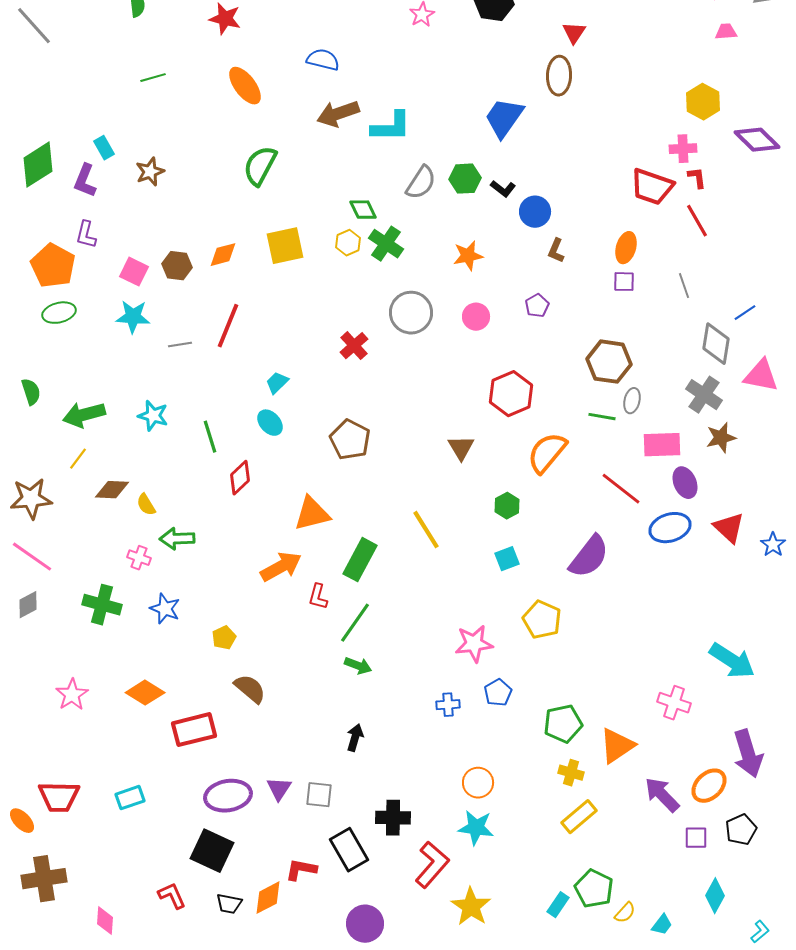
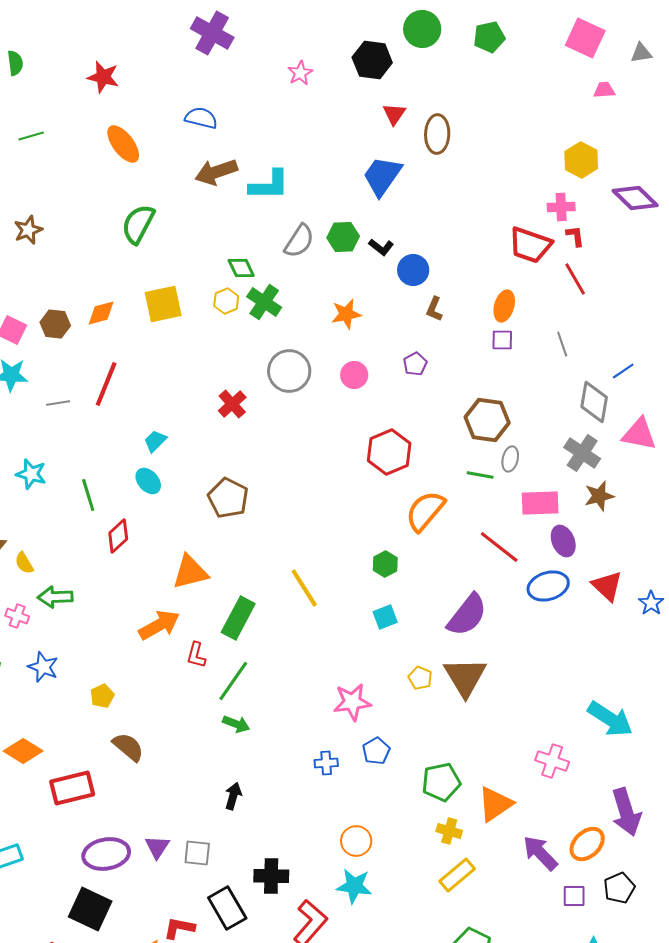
red triangle: (574, 33) -> (394, 114), moved
brown triangle: (461, 448) -> (465, 677), moved, size x1.6
yellow pentagon: (542, 620) -> (420, 678), size x0.6

